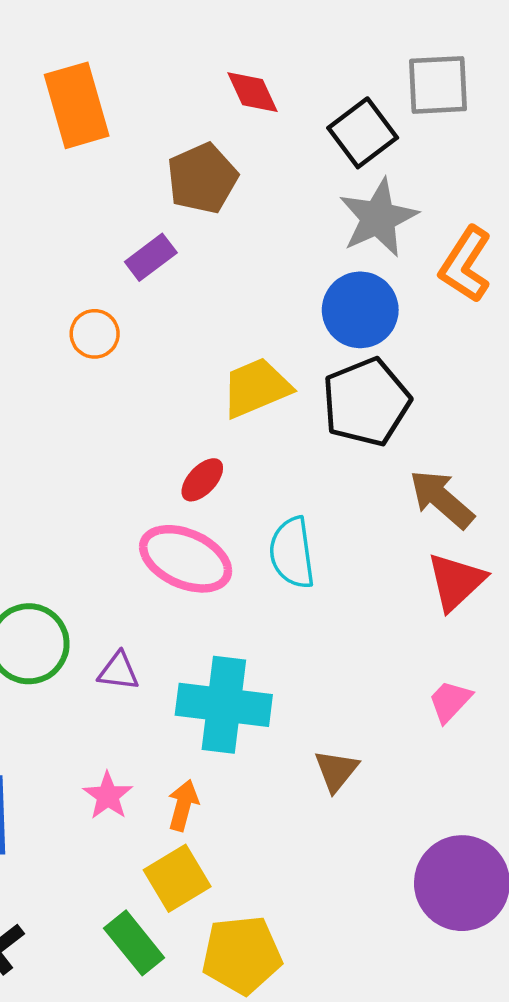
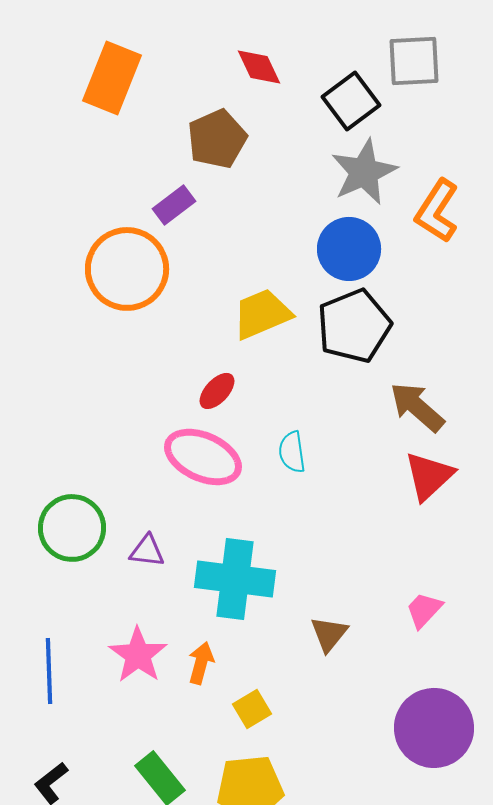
orange rectangle: (77, 105) -> (112, 78), turned 38
orange circle: (95, 334) -> (127, 269), size x2.0
cyan semicircle: (292, 553) -> (292, 452), size x0.7
pink trapezoid: (450, 701) -> (424, 610), moved
pink star: (108, 796) -> (138, 655), size x1.4
yellow square: (177, 878) -> (252, 709), moved, size x0.7

